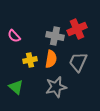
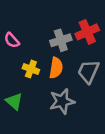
gray cross: (55, 36) -> (61, 40), turned -30
yellow cross: (30, 60) -> (31, 69), turned 32

